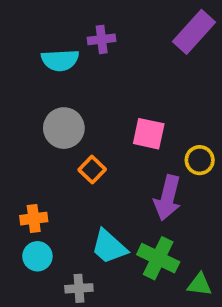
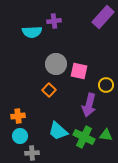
gray circle: (64, 128) -> (56, 64), moved
green triangle: (200, 285) -> (106, 135), moved
gray cross: (79, 288) -> (32, 153), moved

